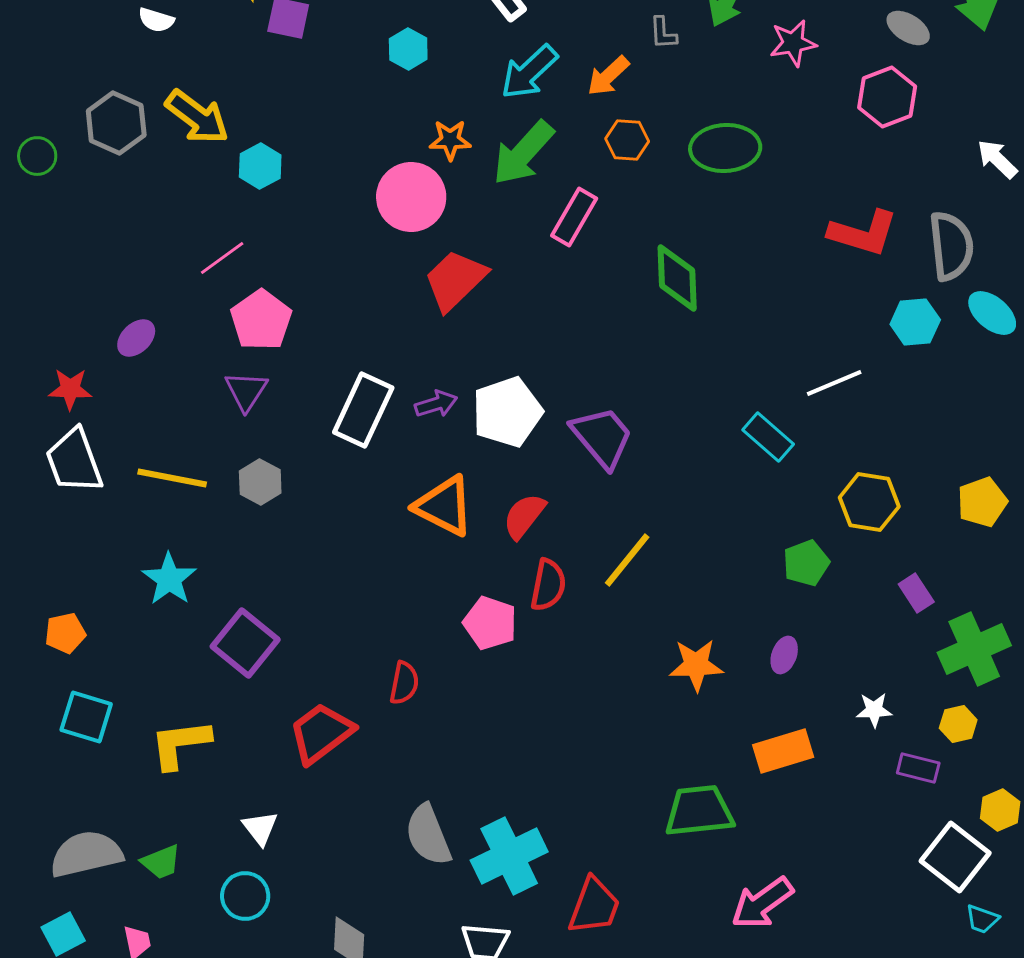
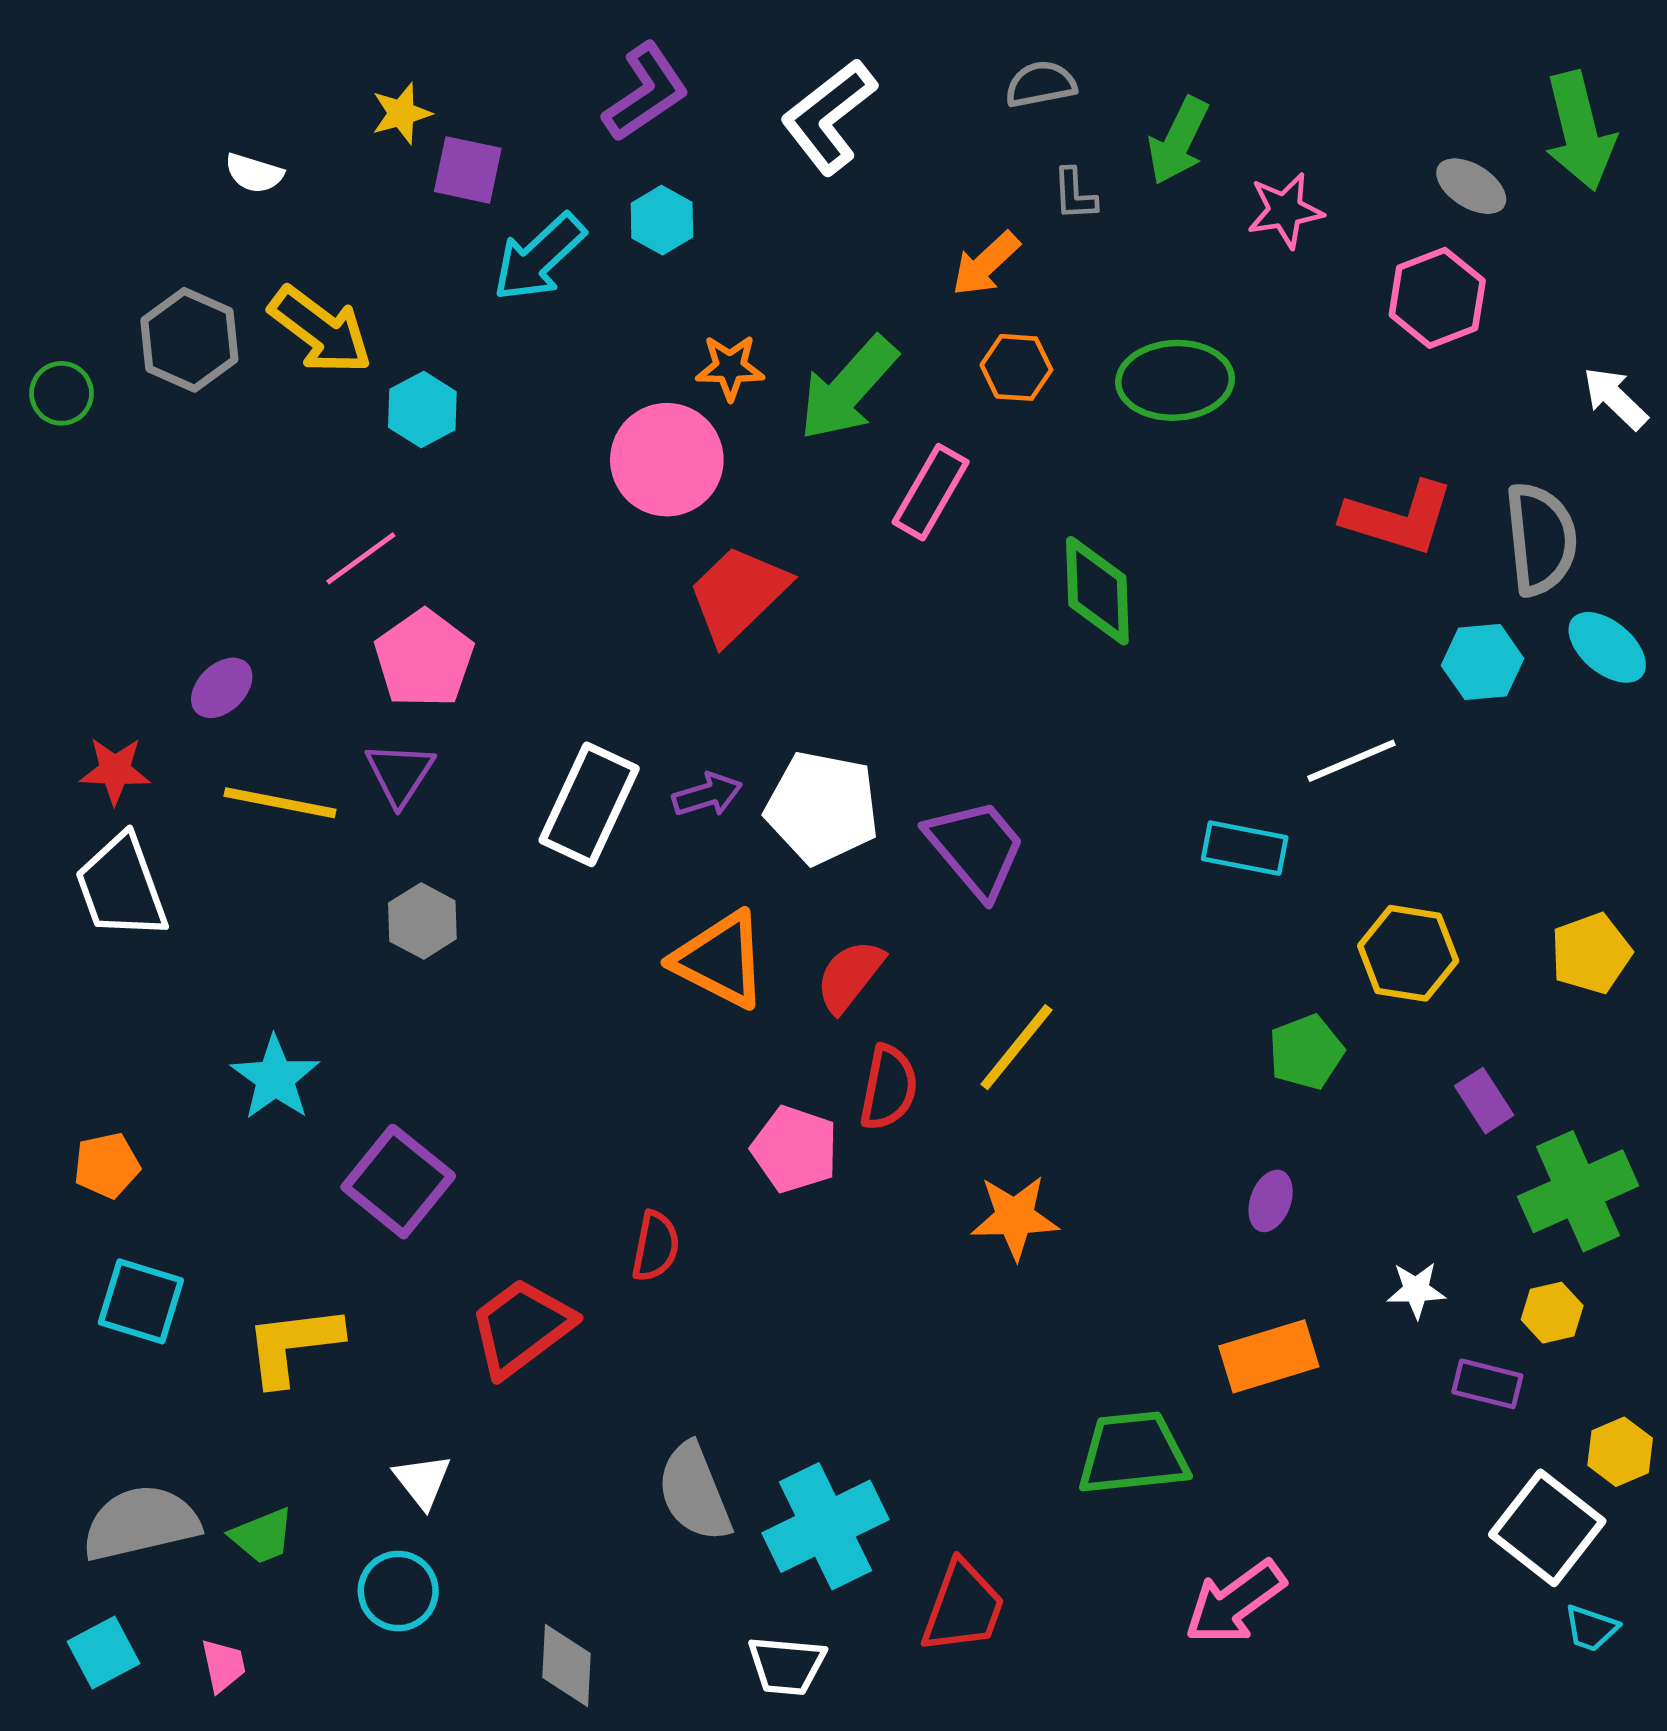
cyan arrow: (529, 72) -> (539, 257), moved
white pentagon: (507, 412) -> (822, 808), turned 30
cyan rectangle: (768, 437) -> (1245, 848), turned -30
yellow line: (172, 478) -> (280, 803), moved
orange star: (696, 665) -> (1015, 1217), moved

